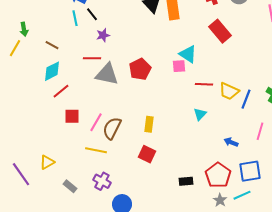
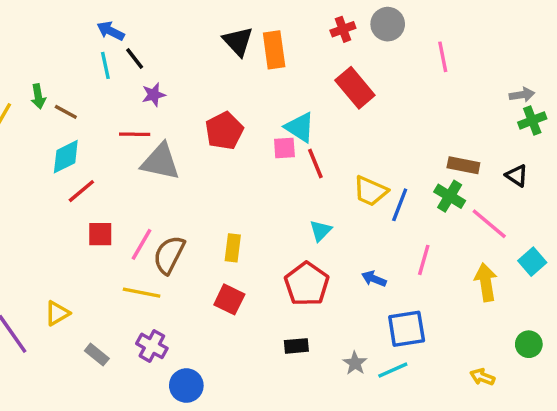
green arrow: (24, 29) -> (38, 96), moved
red pentagon: (140, 69) -> (224, 131), moved
red line: (204, 84) -> (315, 164), moved, turned 66
red pentagon: (218, 175) -> (307, 284), moved
gray star: (220, 200) -> (355, 363), moved

